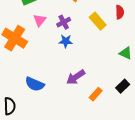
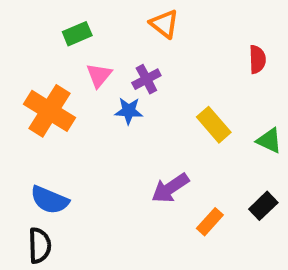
yellow rectangle: (98, 21) -> (214, 125), moved
blue star: (66, 41) -> (129, 111), moved
blue semicircle: (35, 84) -> (49, 200), moved

